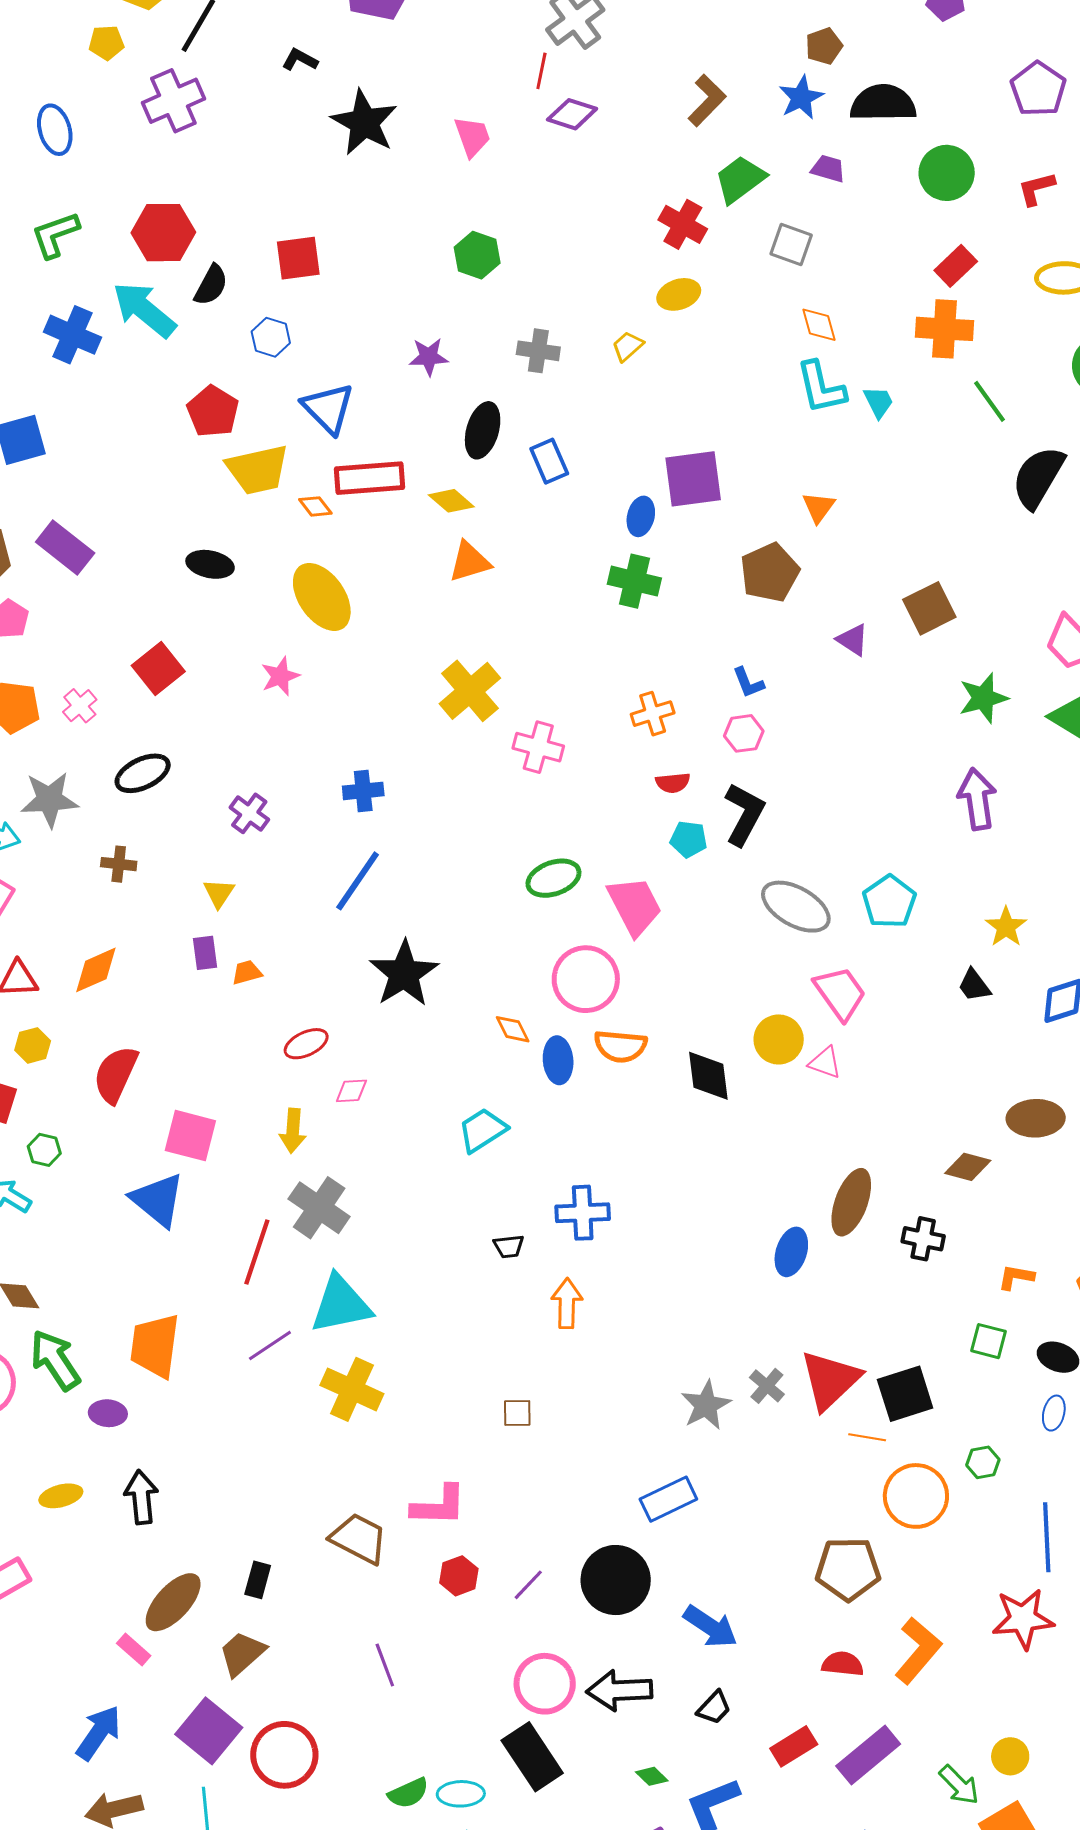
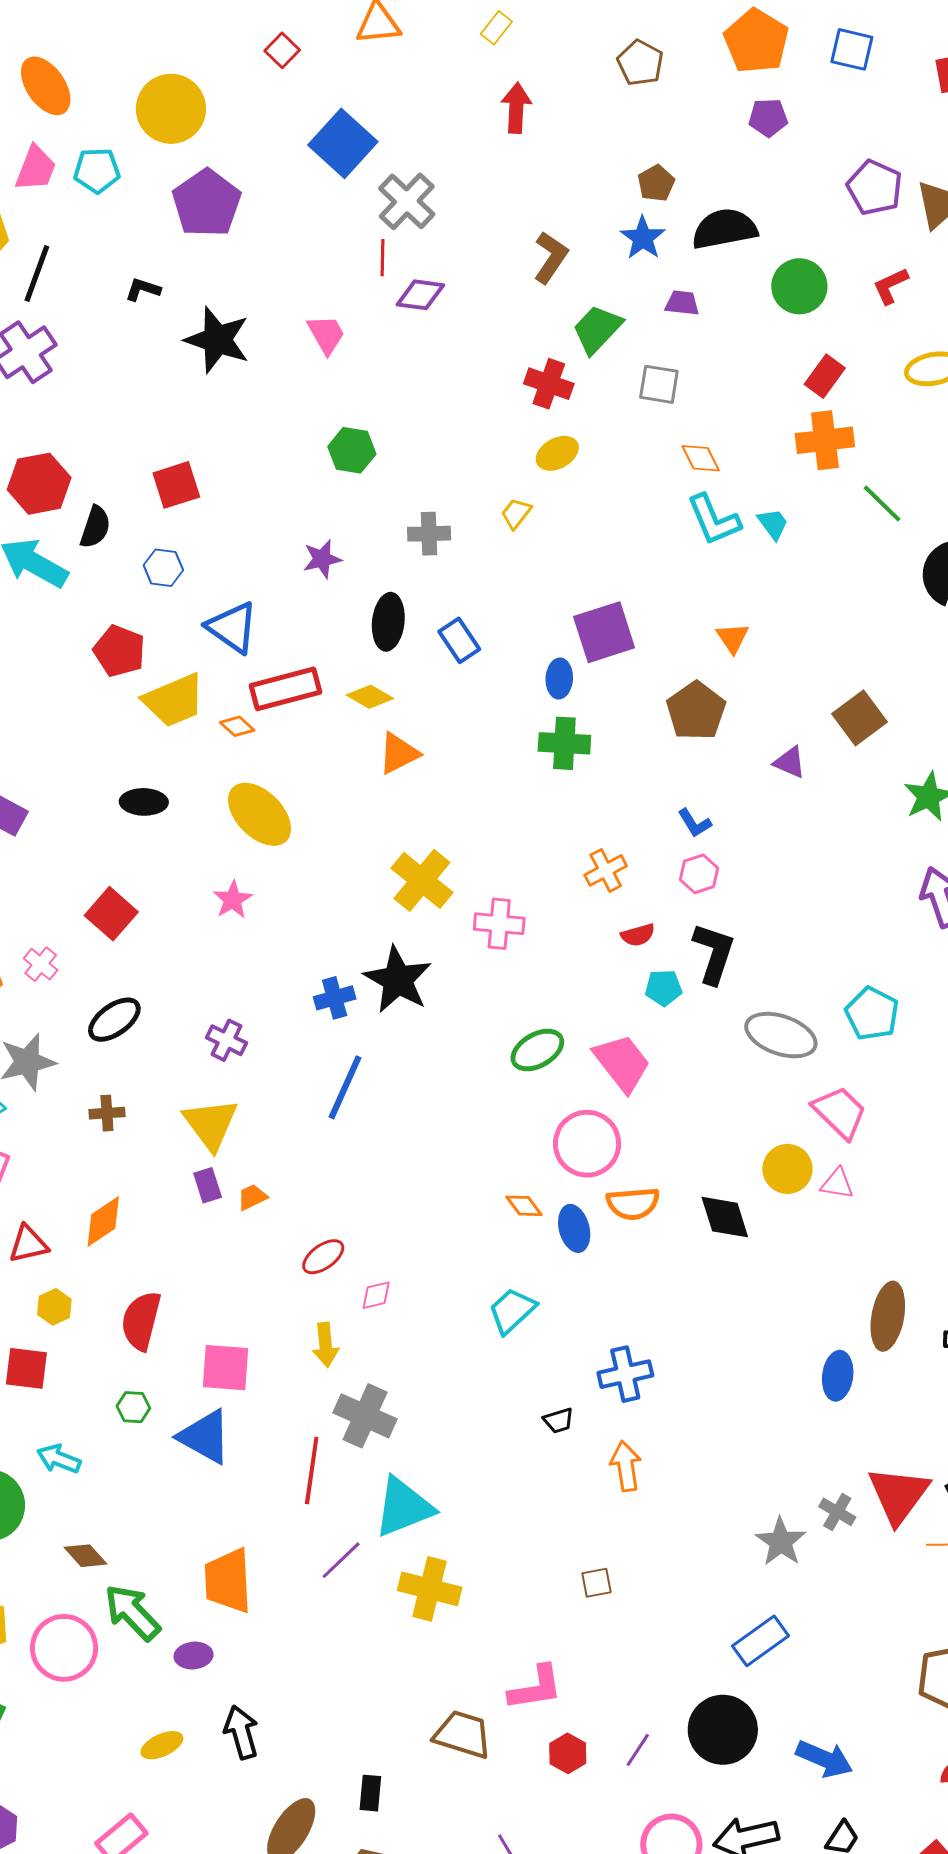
yellow triangle: (219, 893) -> (211, 1124), size x1.8
black star: (404, 974) -> (398, 980), moved
green hexagon: (44, 1150) -> (133, 1407), moved

